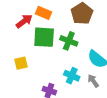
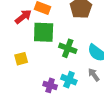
green cross: (69, 41) -> (68, 48), moved
cyan cross: (72, 76) -> (69, 80), moved

